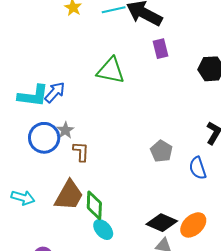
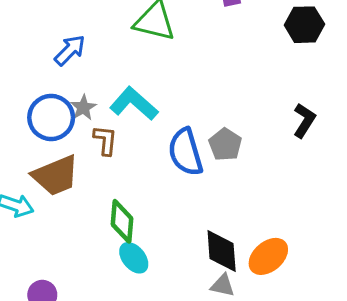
cyan L-shape: (33, 96) -> (134, 104), moved, turned -148
blue semicircle: (198, 168) -> (185, 152), moved, size x1.4
brown trapezoid: (69, 195) -> (56, 176), moved, turned 36
black diamond: (162, 223) -> (222, 251), turned 60

